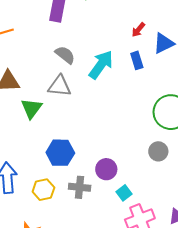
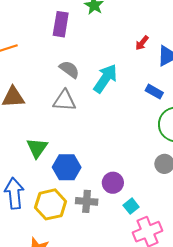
blue rectangle: (137, 60) -> (154, 92), moved, turned -42
green triangle: (31, 108) -> (37, 148), moved
yellow hexagon: (43, 190) -> (51, 204), size x1.4

